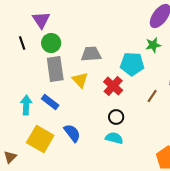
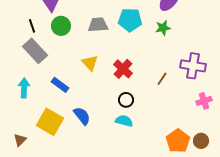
gray trapezoid: (91, 54) -> (98, 25), moved
cyan pentagon: (132, 64) -> (130, 20), moved
gray rectangle: (55, 69) -> (35, 51), moved, turned -35
cyan arrow: (26, 105) -> (24, 88), moved

